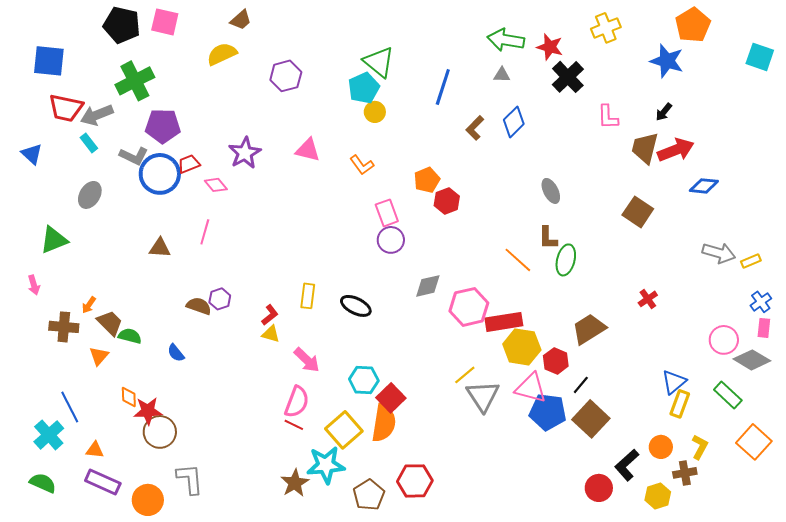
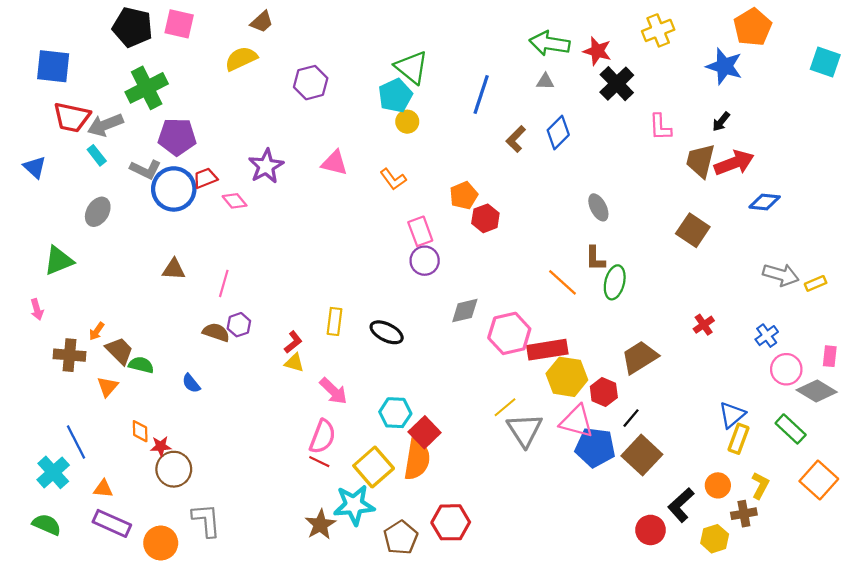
pink line: (205, 232) -> (224, 283), moved
blue cross: (761, 302) -> (767, 336), moved
red star: (148, 411) -> (161, 446), size x0.7

